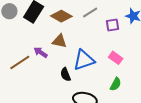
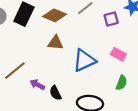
purple arrow: (41, 52) -> (37, 85), moved
black semicircle: (65, 74) -> (55, 93), moved

